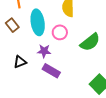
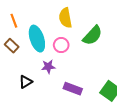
green semicircle: (90, 42) -> (93, 35), moved
purple rectangle: (51, 71) -> (73, 89), moved

